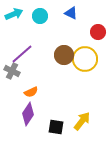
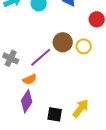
purple line: (22, 54) -> (41, 57), moved
yellow circle: (85, 59) -> (84, 46), size x0.6

